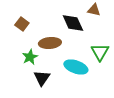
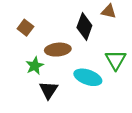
black diamond: (73, 23) -> (84, 26), turned 45

